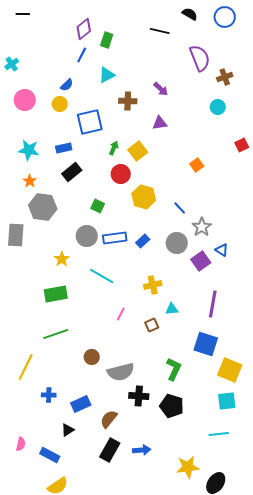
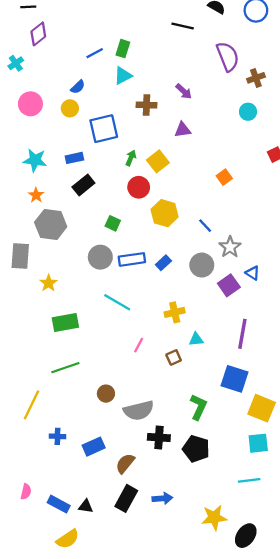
purple diamond: (84, 29) -> (38, 34), moved
green rectangle: (107, 40) -> (123, 49), moved
blue line: (82, 55) -> (95, 53), turned 35
yellow star: (62, 259) -> (48, 283), moved
black triangle: (68, 430) -> (86, 506), moved, turned 40

